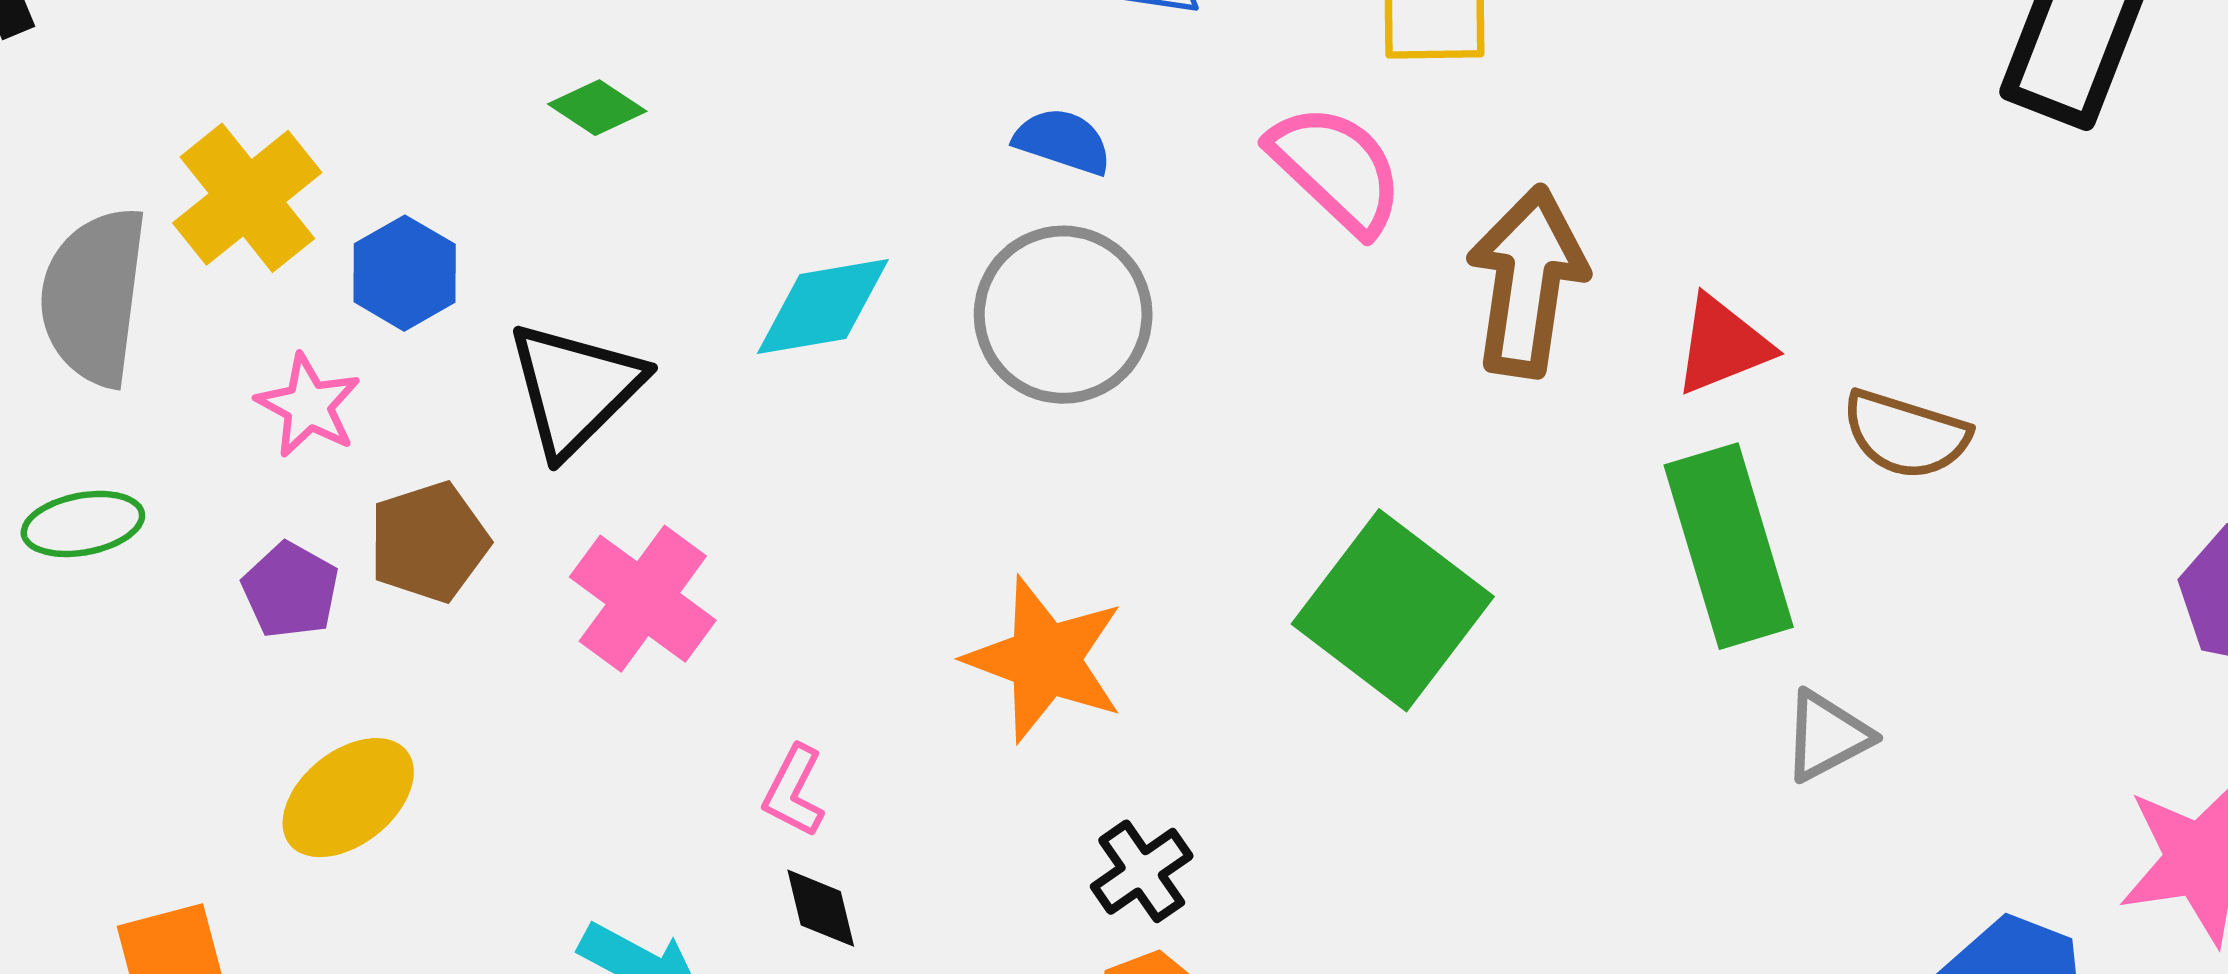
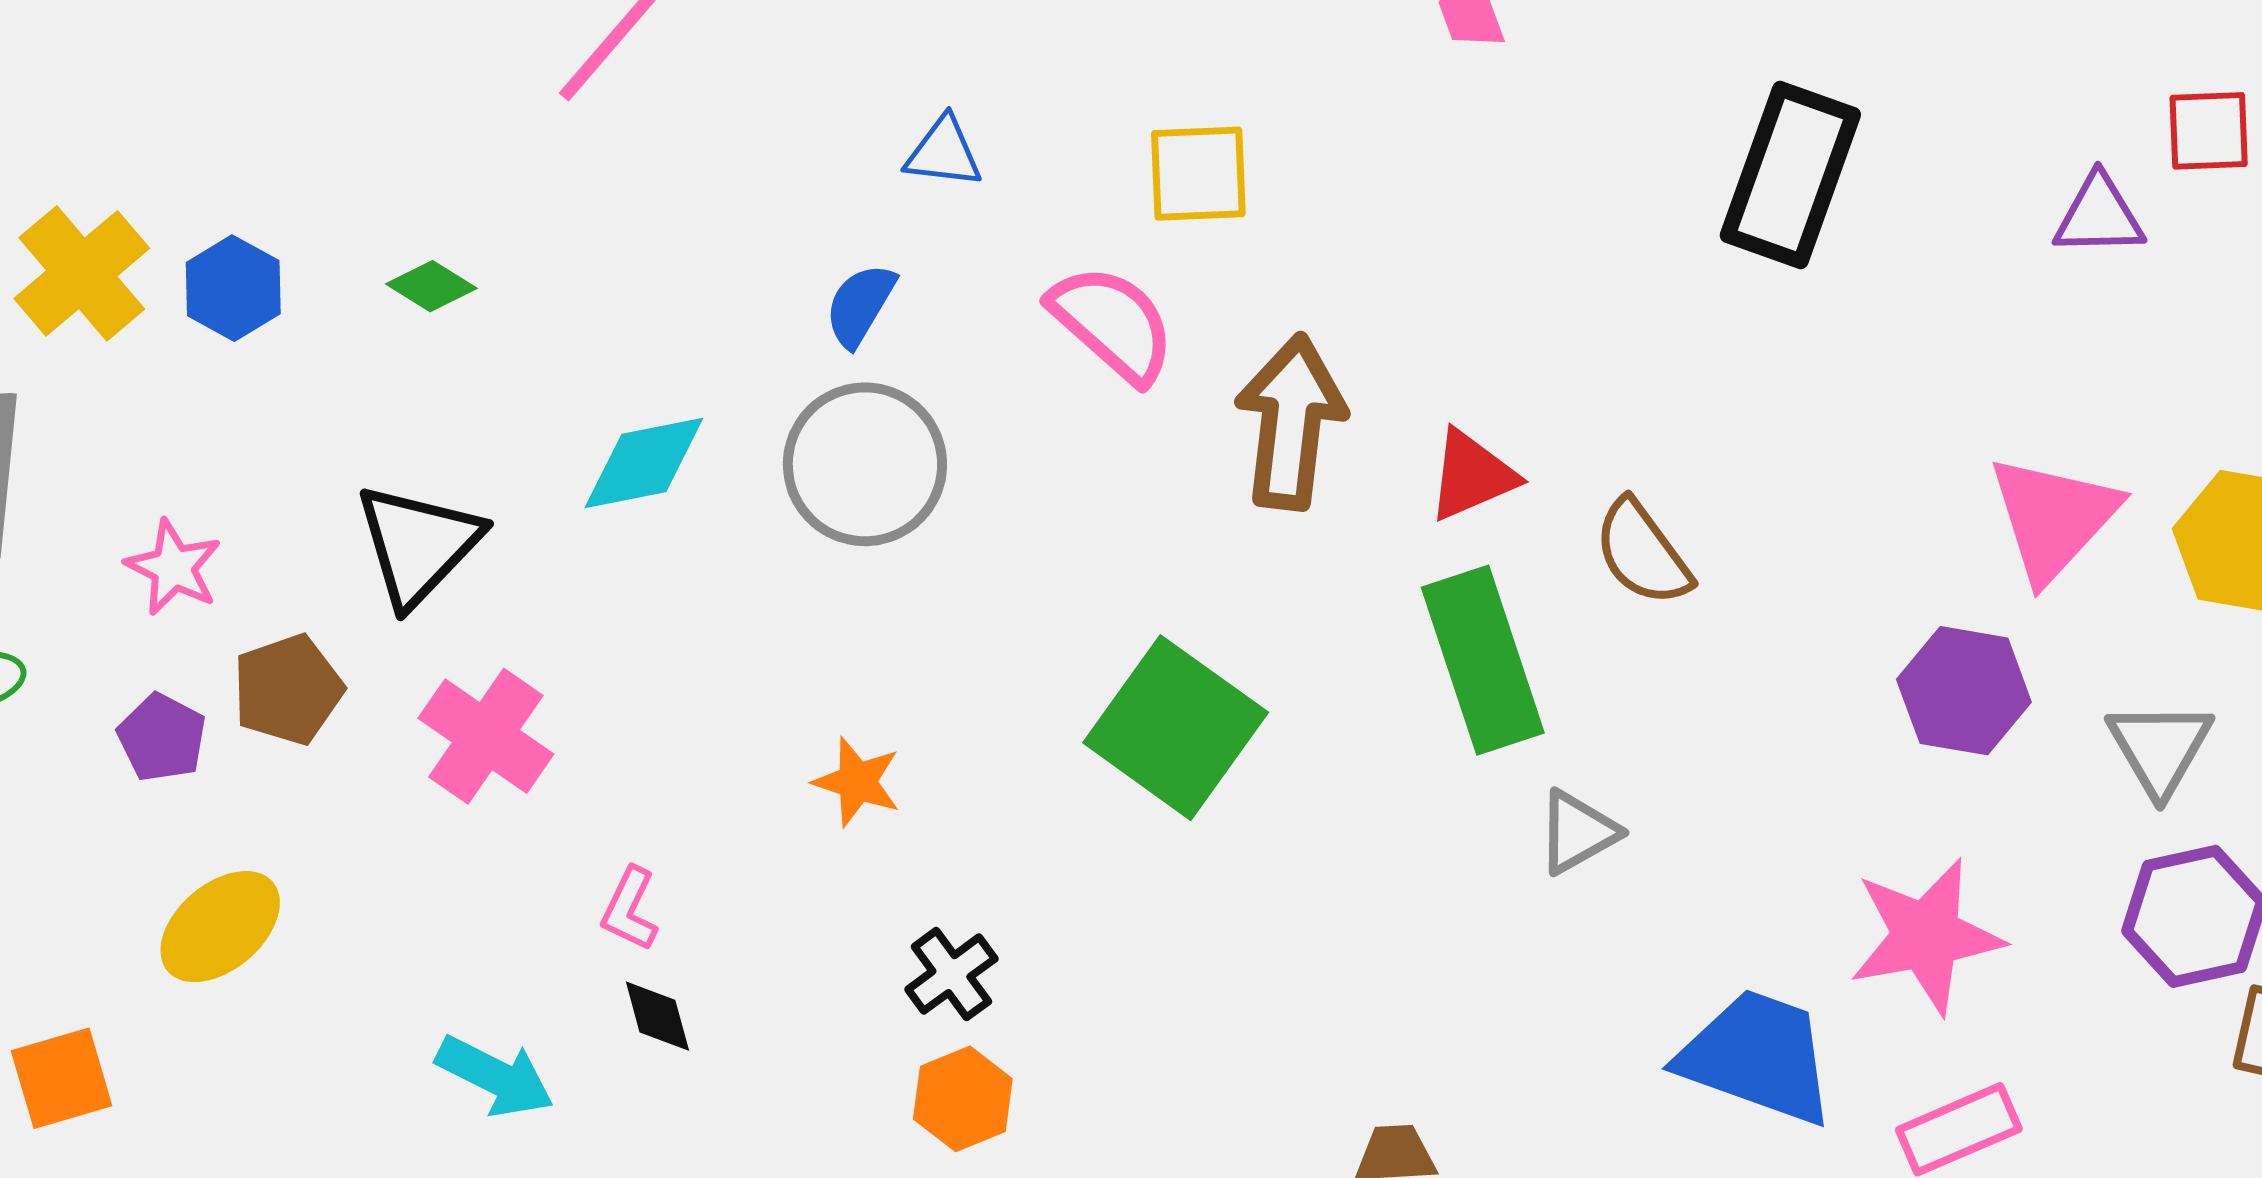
blue semicircle: (1063, 141) -> (860, 305), turned -76
yellow cross: (247, 198) -> (82, 273), moved
blue hexagon: (405, 273) -> (233, 288), moved
brown semicircle: (1906, 434) -> (1642, 553), turned 38
orange star: (1045, 659) -> (857, 782), size x0.6

